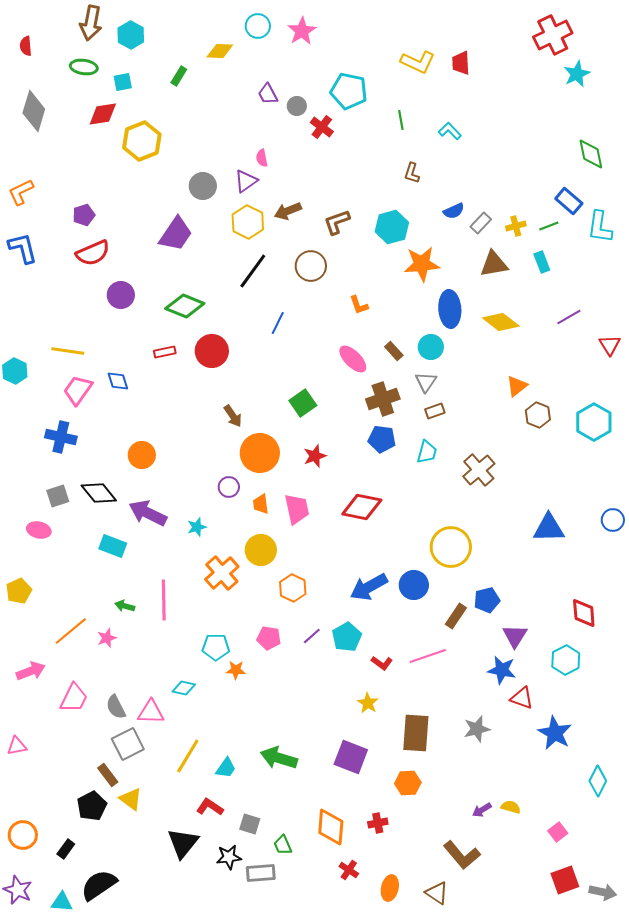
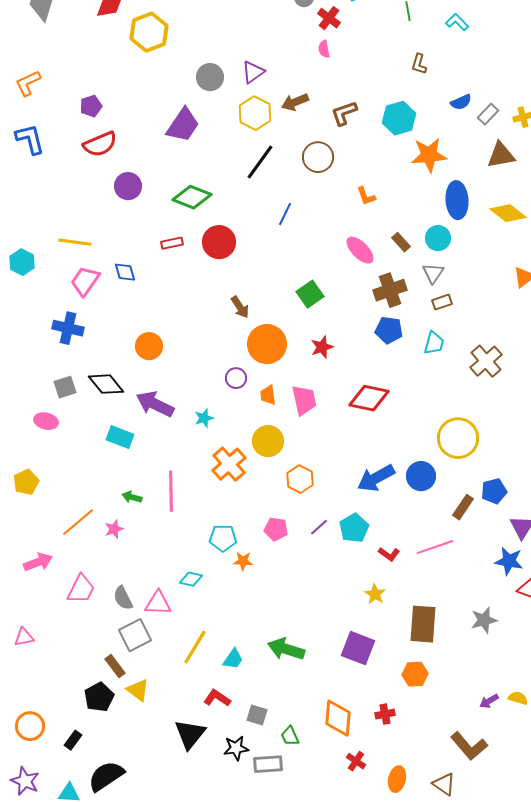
pink semicircle: (262, 158) -> (324, 49), moved

